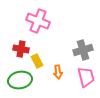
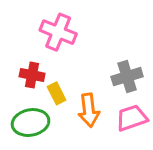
orange arrow: (58, 72) -> (89, 110), size x1.5
pink trapezoid: (86, 77) -> (132, 118), turned -95

